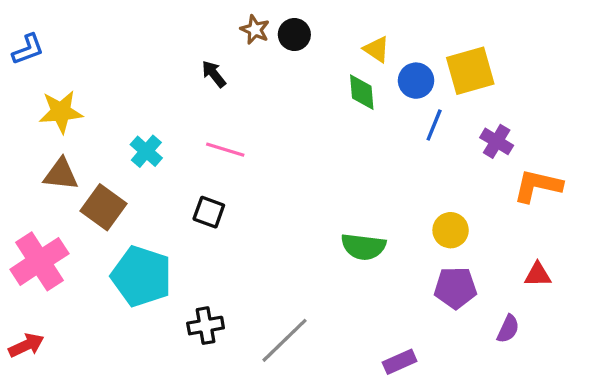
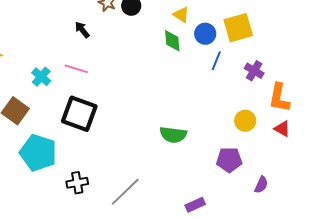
pink line: (225, 150) -> (76, 69), moved
orange L-shape: (538, 186) -> (279, 98), turned -92
black square: (209, 212) -> (79, 114), size x1.8
yellow circle: (451, 230) -> (245, 121), moved
red triangle: (538, 275) -> (282, 129), moved, turned 30

